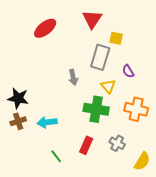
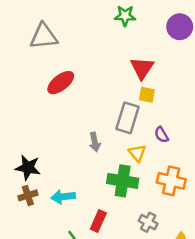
red triangle: (92, 19) -> (142, 68), moved
red rectangle: (86, 145) -> (98, 221), moved

